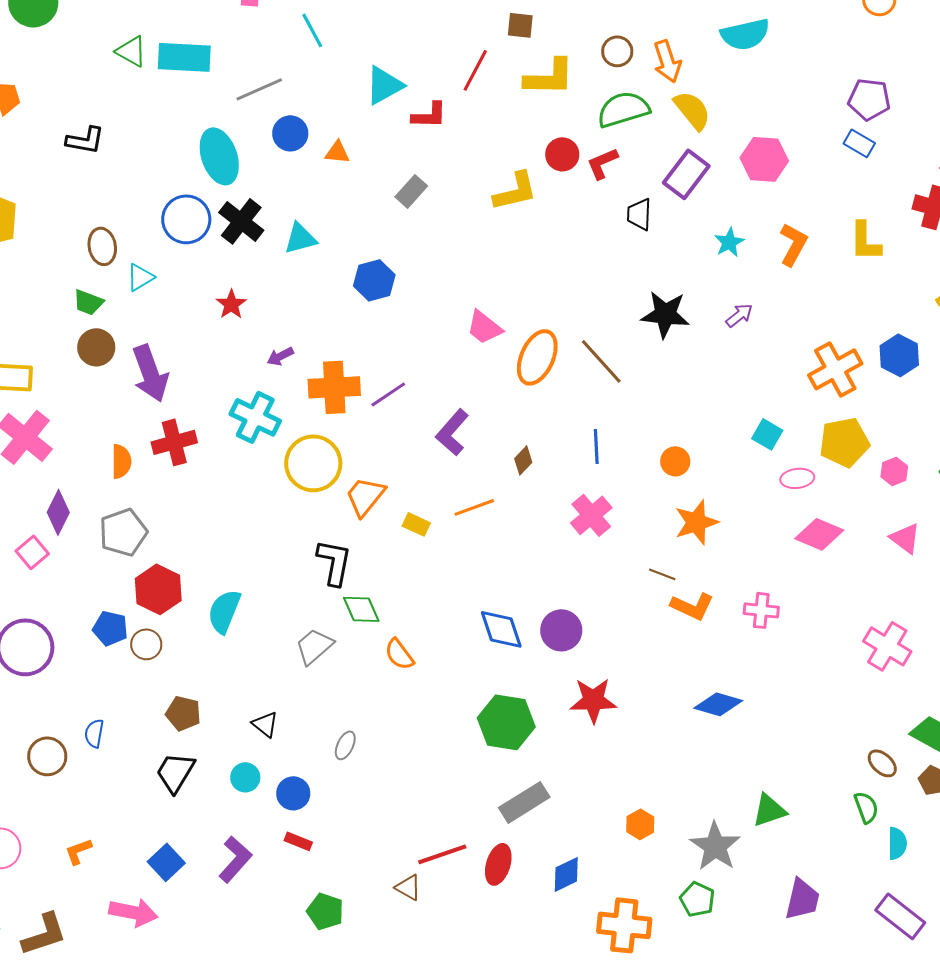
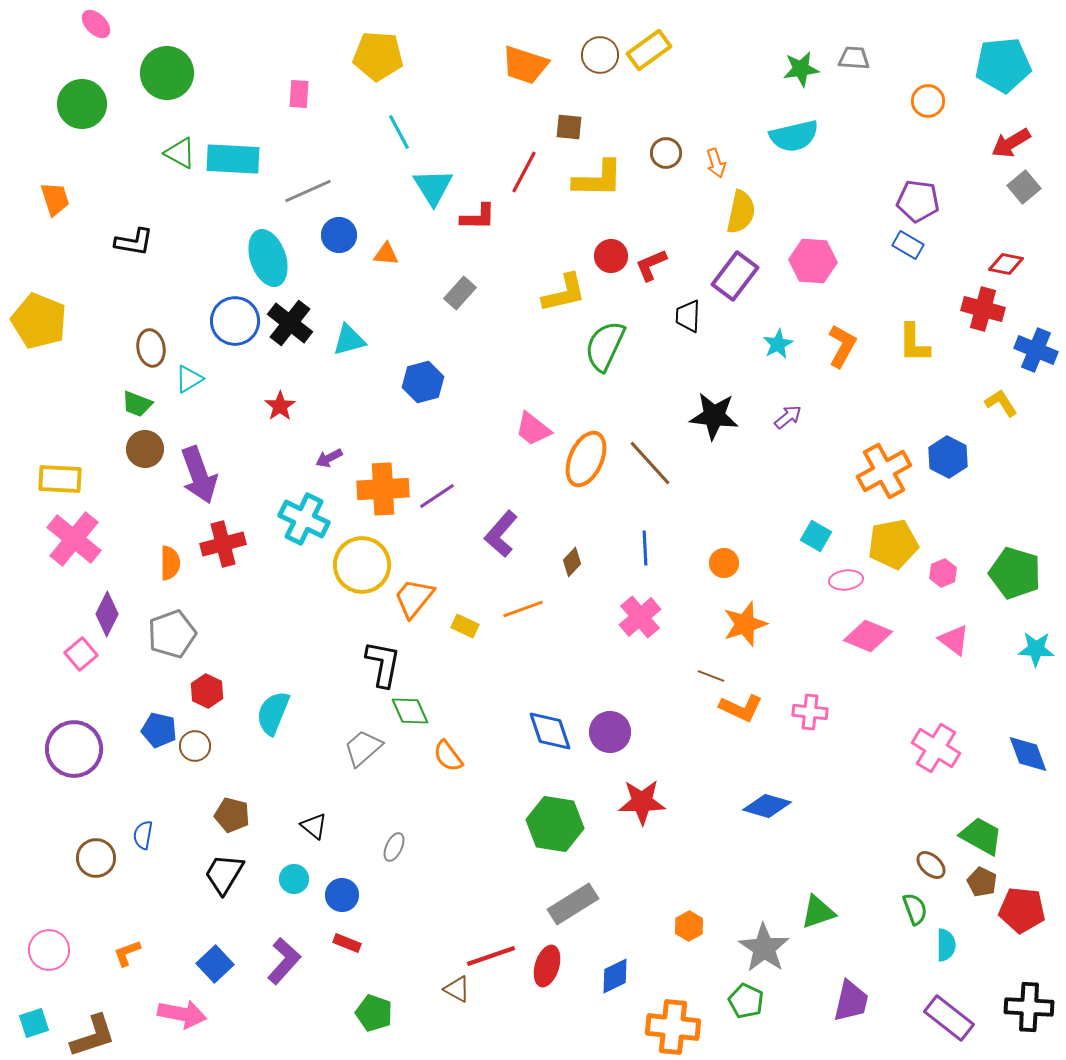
cyan line: (312, 30) -> (399, 132), moved
orange arrow: (667, 61) -> (716, 163), size x0.7
cyan triangle: (384, 85) -> (433, 187), turned -33
green semicircle: (623, 109) -> (605, 346), moved, turned -48
yellow semicircle: (692, 110) -> (741, 212), turned 51
red hexagon: (158, 589) -> (207, 691), size x0.7

